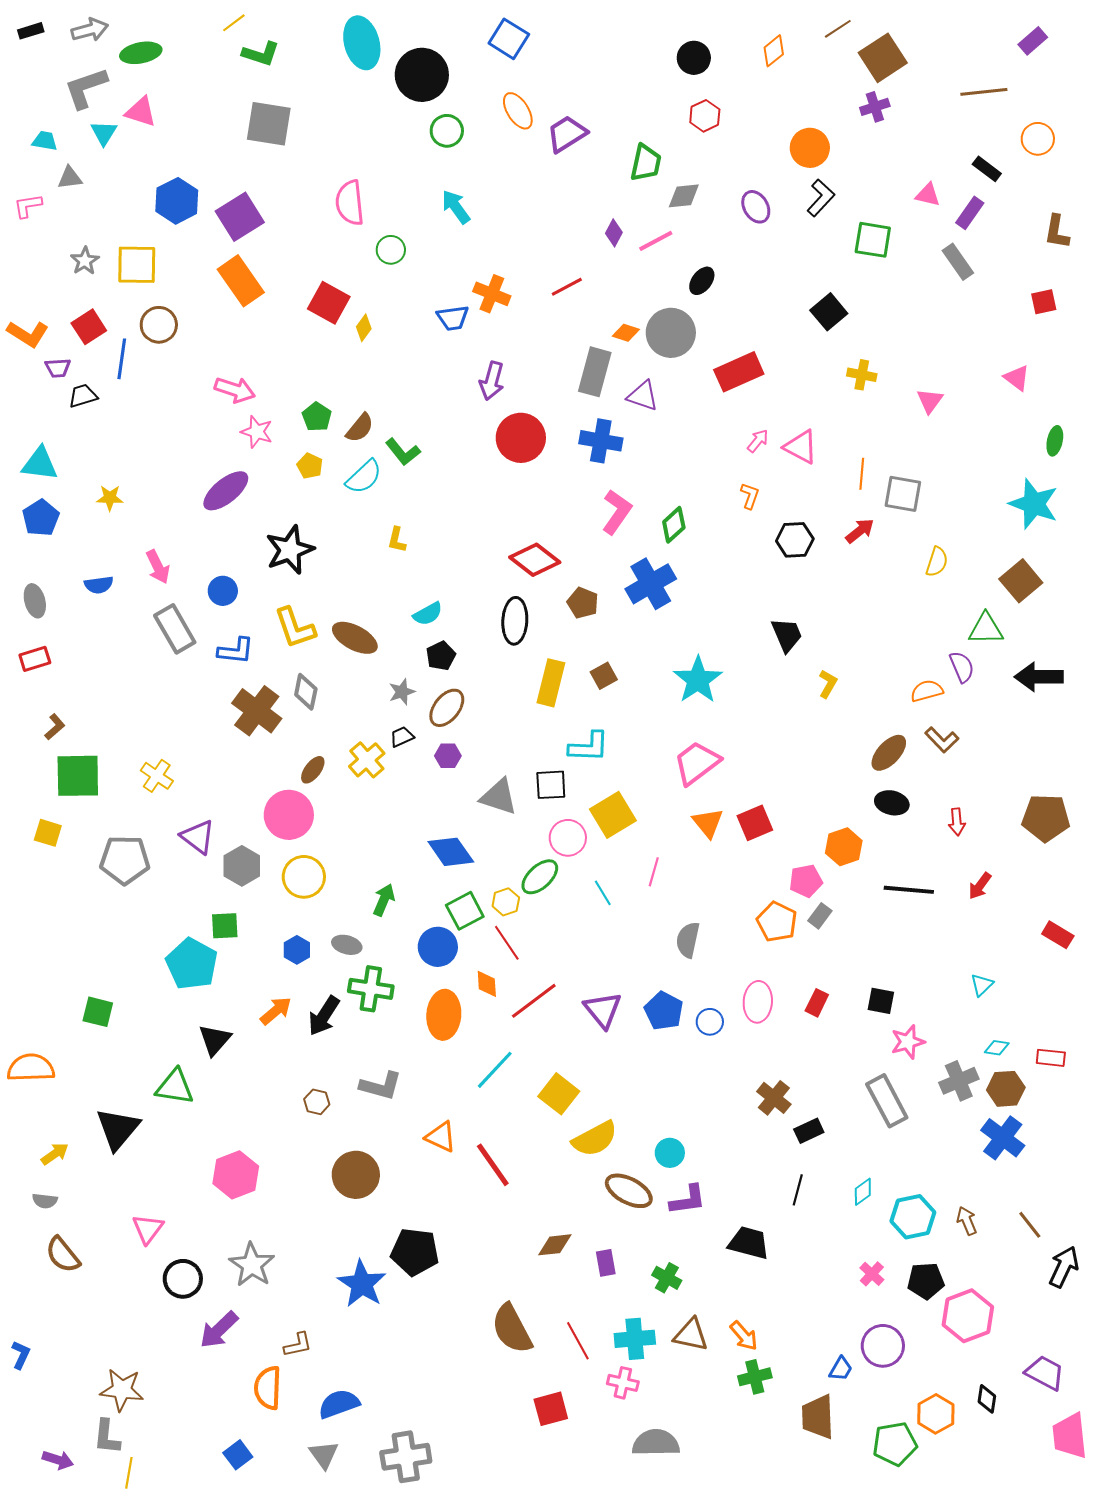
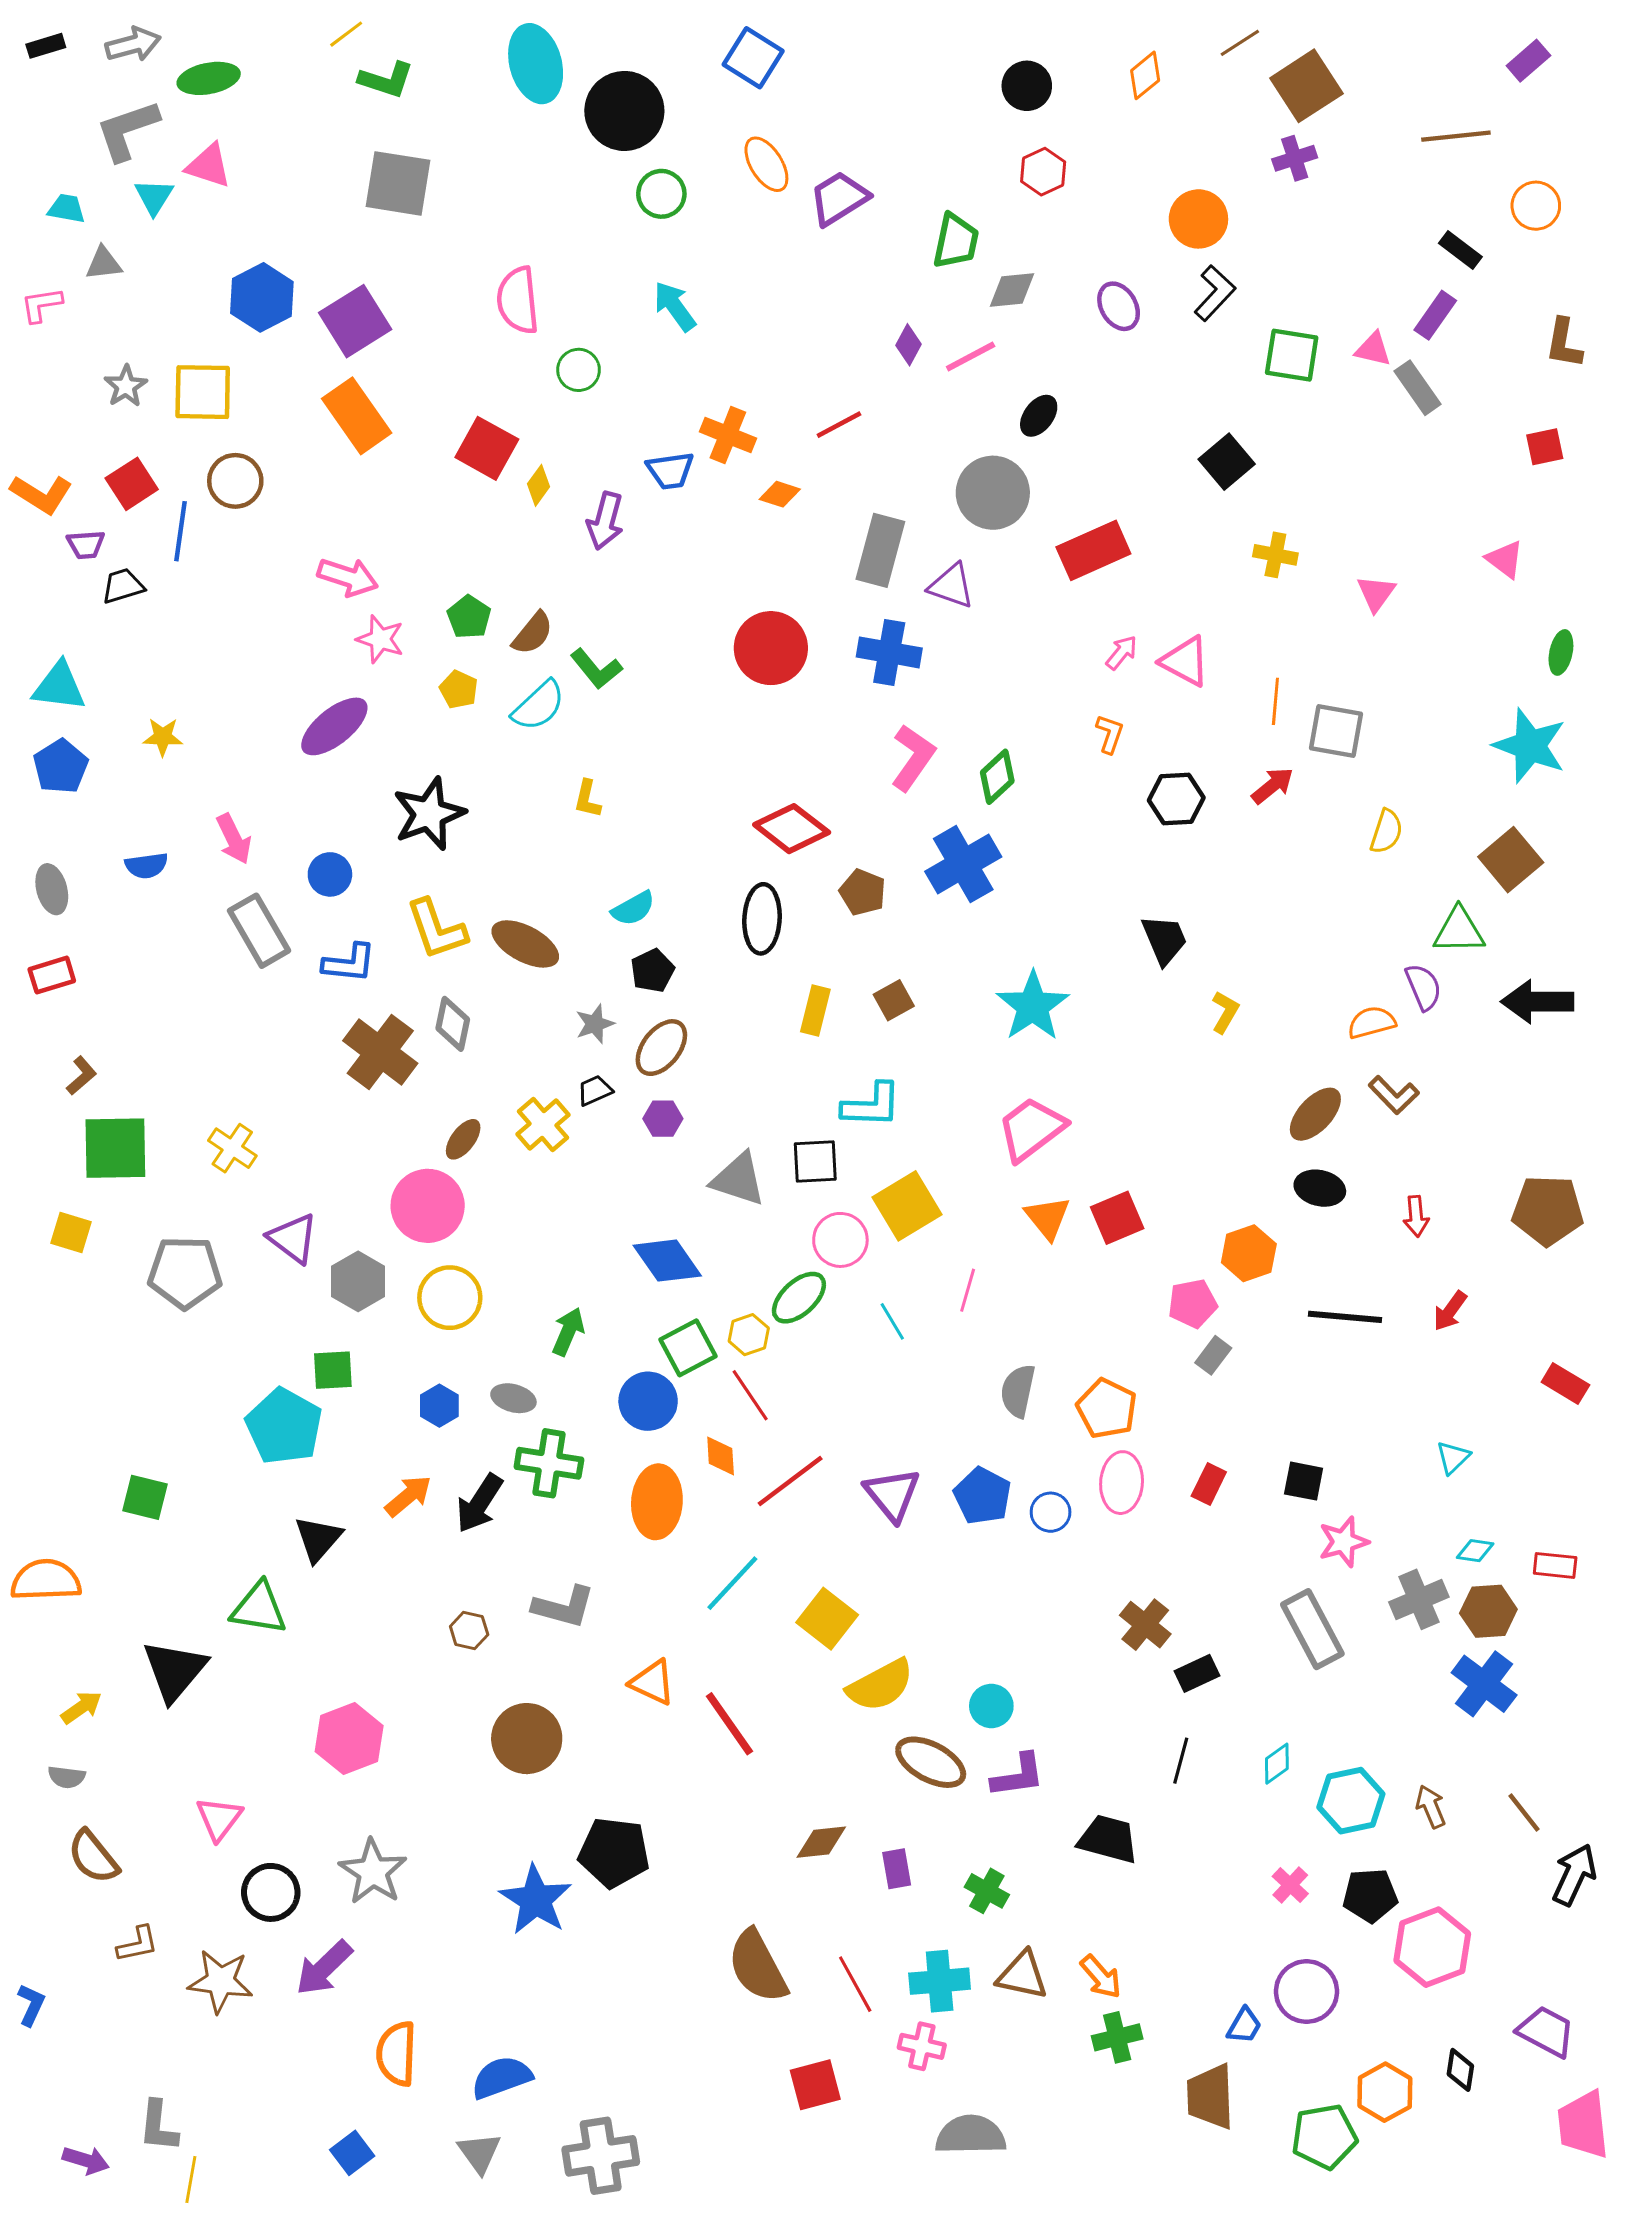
pink triangle: (928, 195) -> (1373, 349), moved
orange diamond: (626, 333) -> (780, 494), moved
purple arrow: (492, 381) -> (605, 521), moved
yellow rectangle: (551, 683) -> (815, 1011), size x0.7
orange pentagon: (777, 922) -> (1107, 1409), moved
brown L-shape: (298, 1345) -> (138, 1944), moved
brown star: (122, 1390) -> (220, 1981), moved

